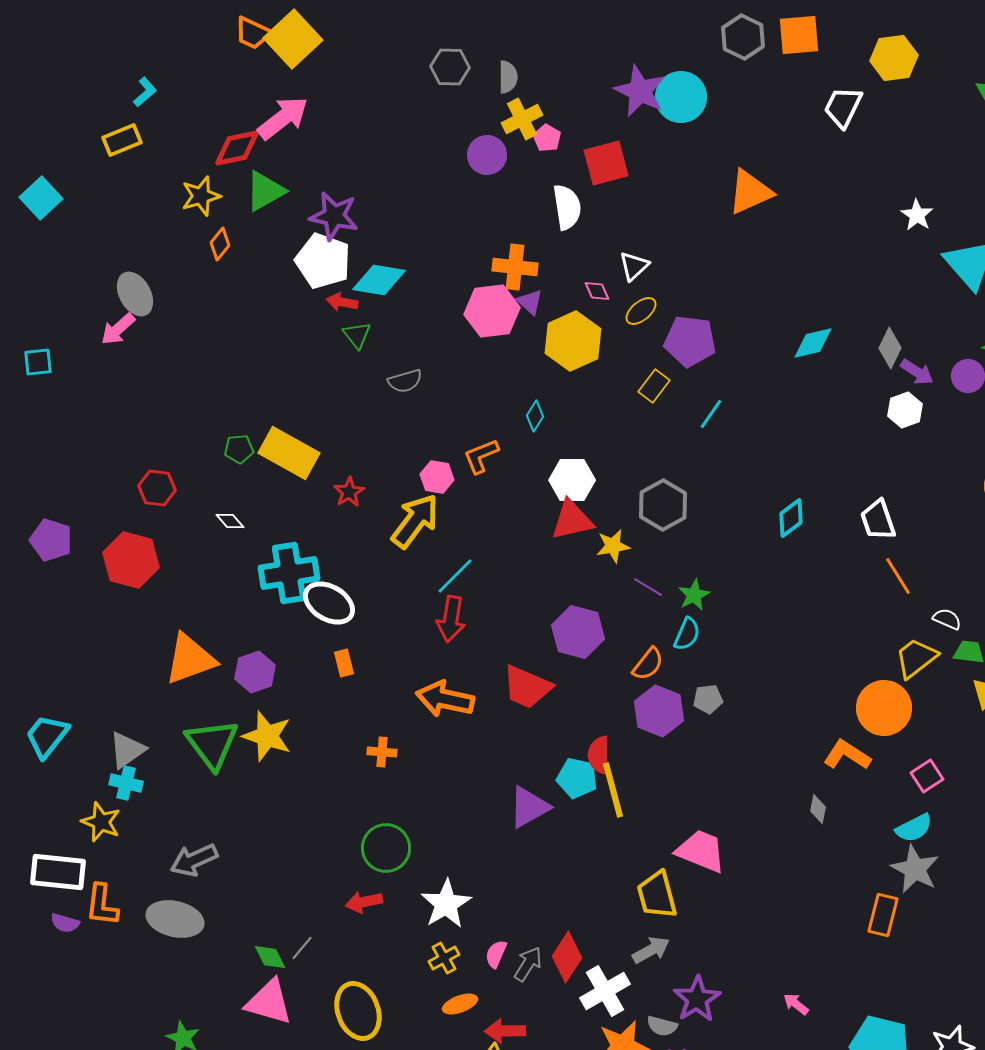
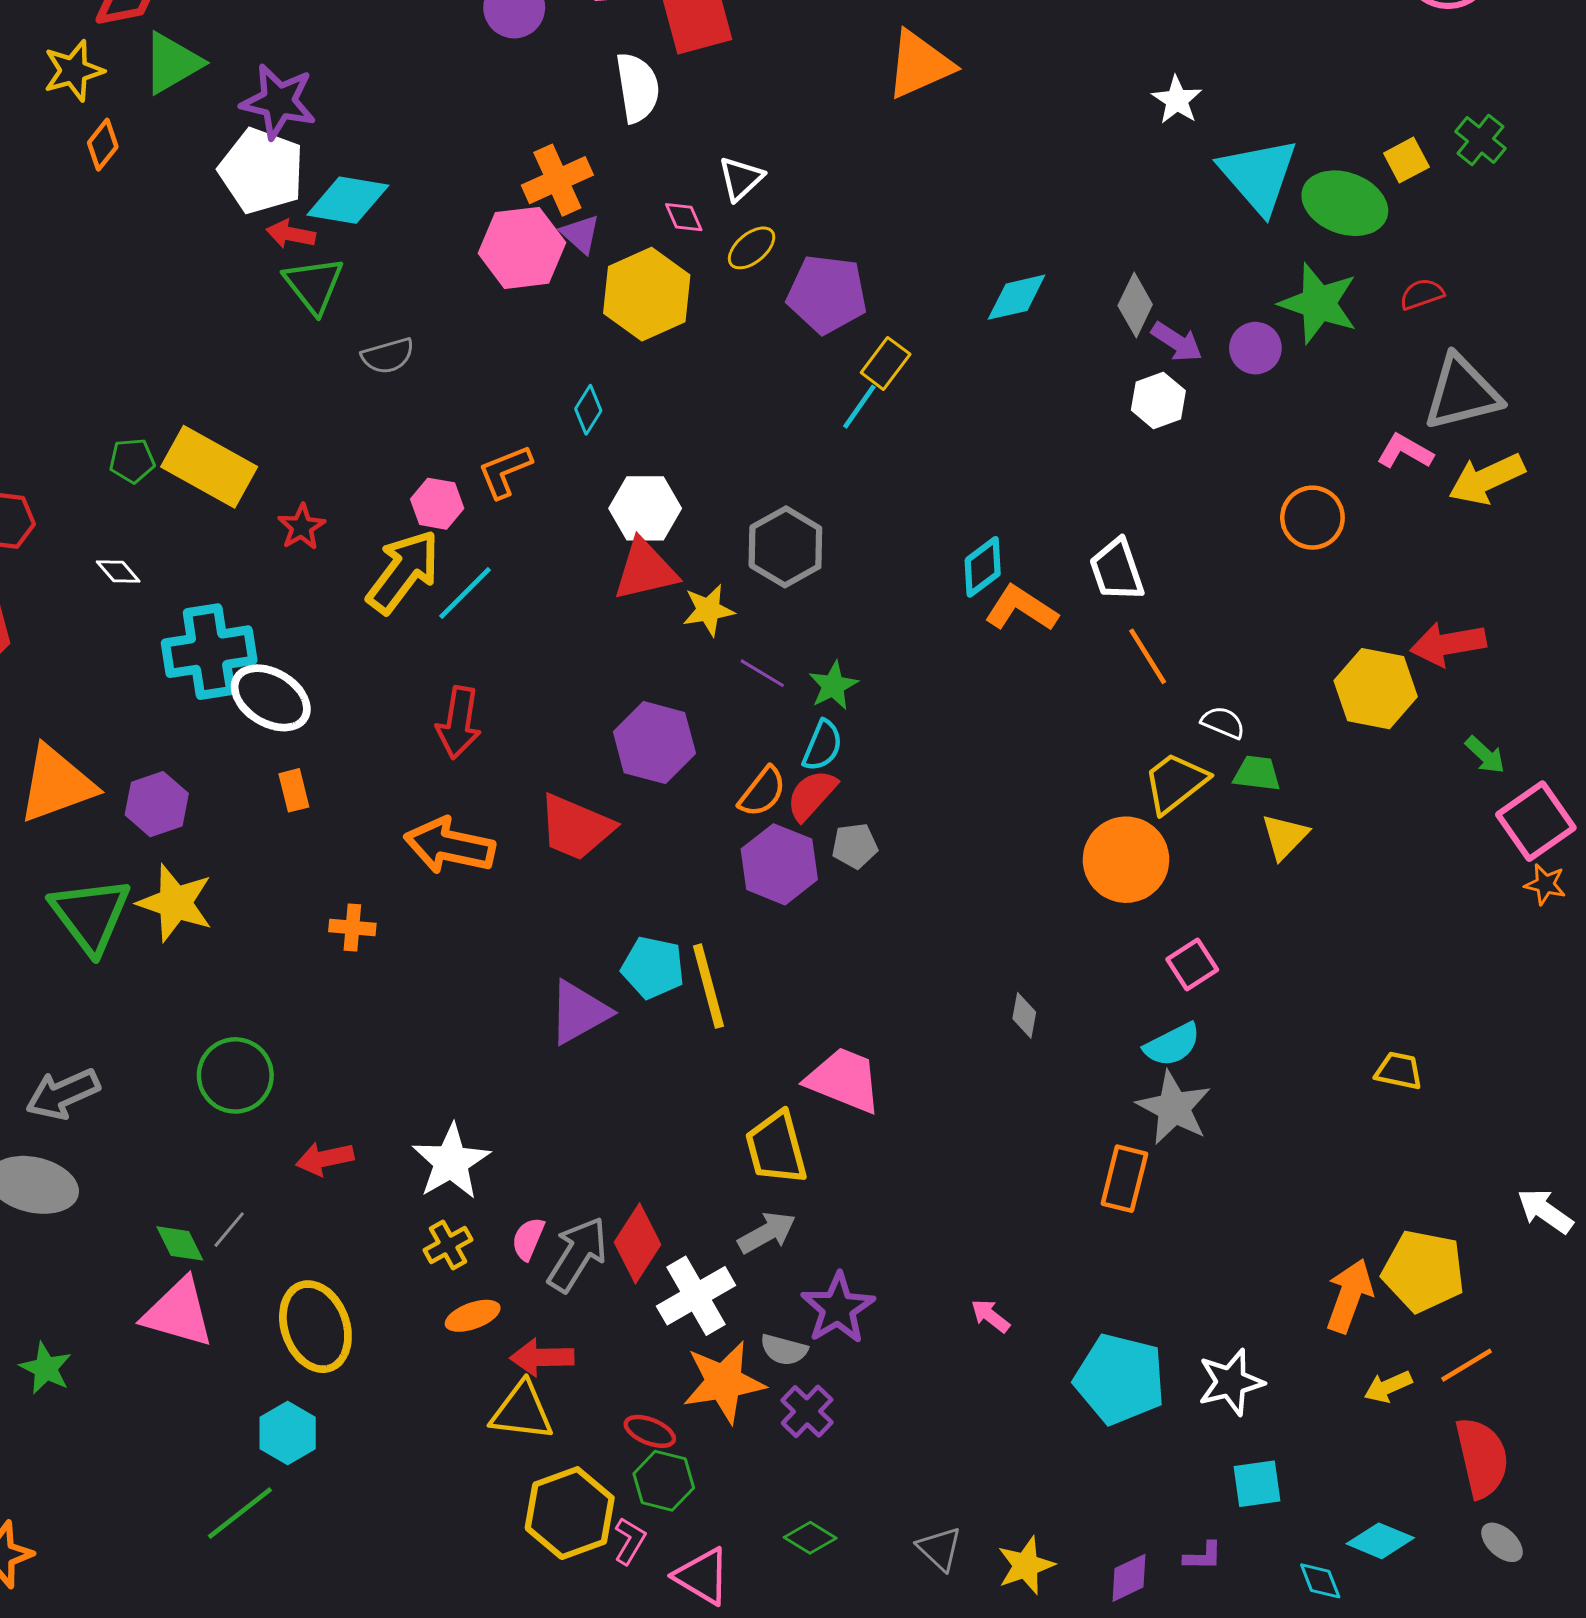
orange cross: (515, 267) -> (557, 180), turned -30
green triangle: (357, 335) -> (314, 285), size x1.4
yellow rectangle: (654, 386) -> (886, 363), moved
cyan line: (455, 576) -> (465, 593), moved
red semicircle: (599, 755) -> (812, 795), moved, turned 42
orange L-shape: (847, 755) -> (1021, 609), moved
green circle: (386, 848) -> (235, 1075), moved
gray arrow: (528, 964) -> (577, 1254), size x1.4

